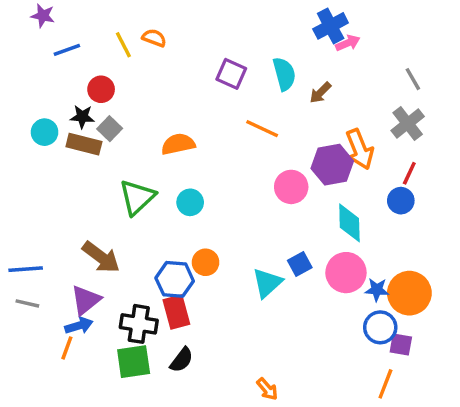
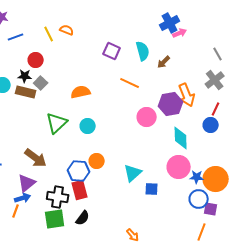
blue square: (300, 264) -> (152, 189), moved, turned 32

